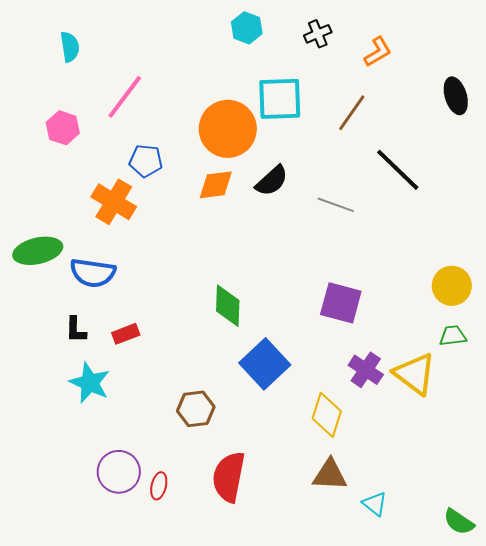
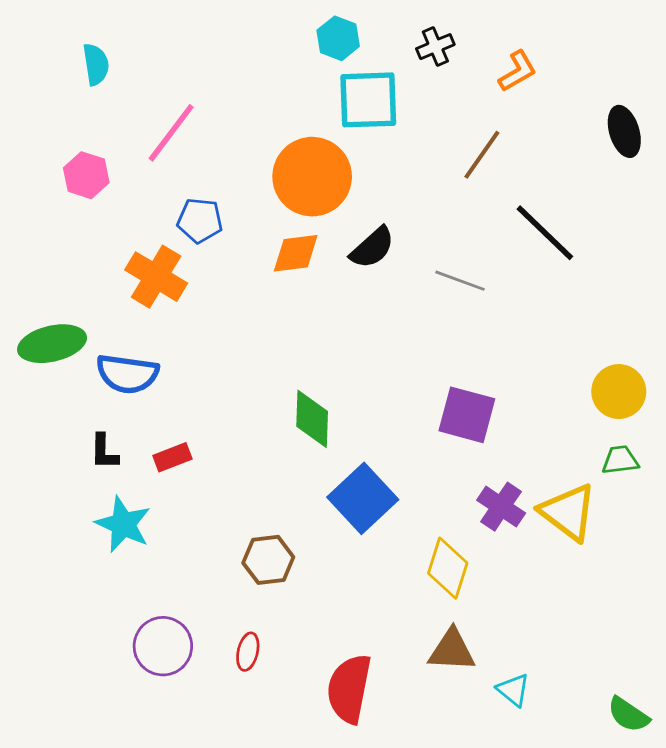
cyan square: (280, 99) -> (368, 100), moved
red semicircle: (229, 477) -> (349, 689), moved
red ellipse: (159, 486) -> (248, 652), moved

